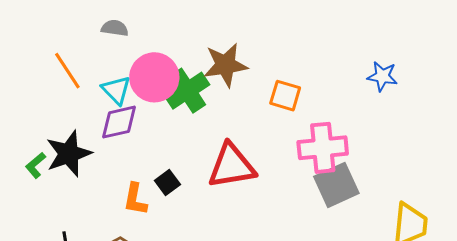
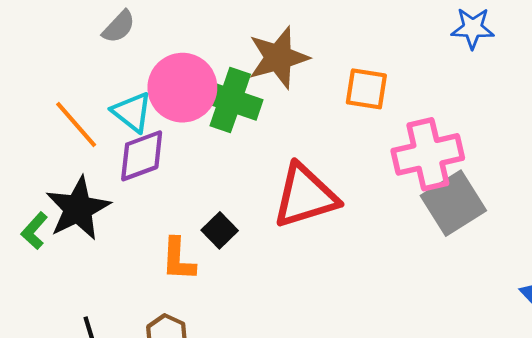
gray semicircle: (115, 28) -> (119, 27), turned 132
orange line: (67, 71) -> (76, 125), moved
blue star: (382, 76) -> (473, 28), moved
green cross: (187, 91) -> (230, 100), turned -30

